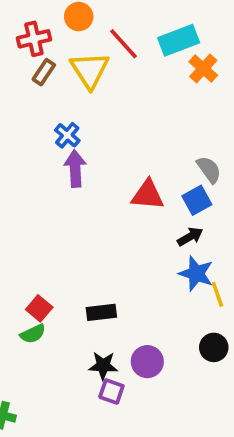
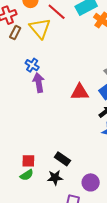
red square: (39, 308) -> (28, 161), turned -32
black rectangle: (101, 312) -> (62, 159), turned 49
black star: (103, 366) -> (55, 178), moved

